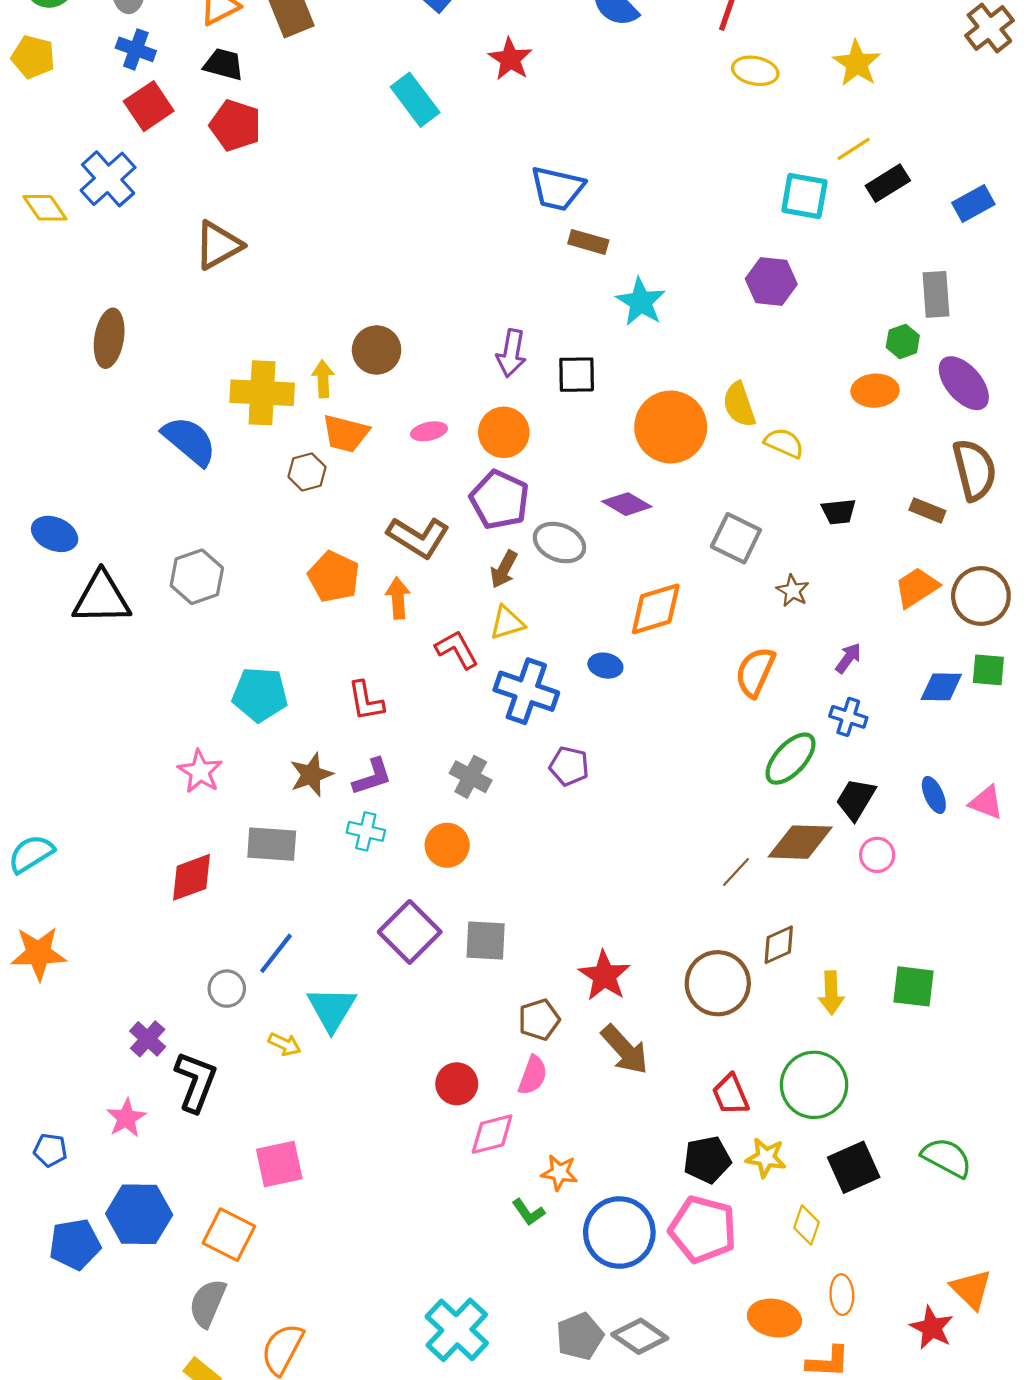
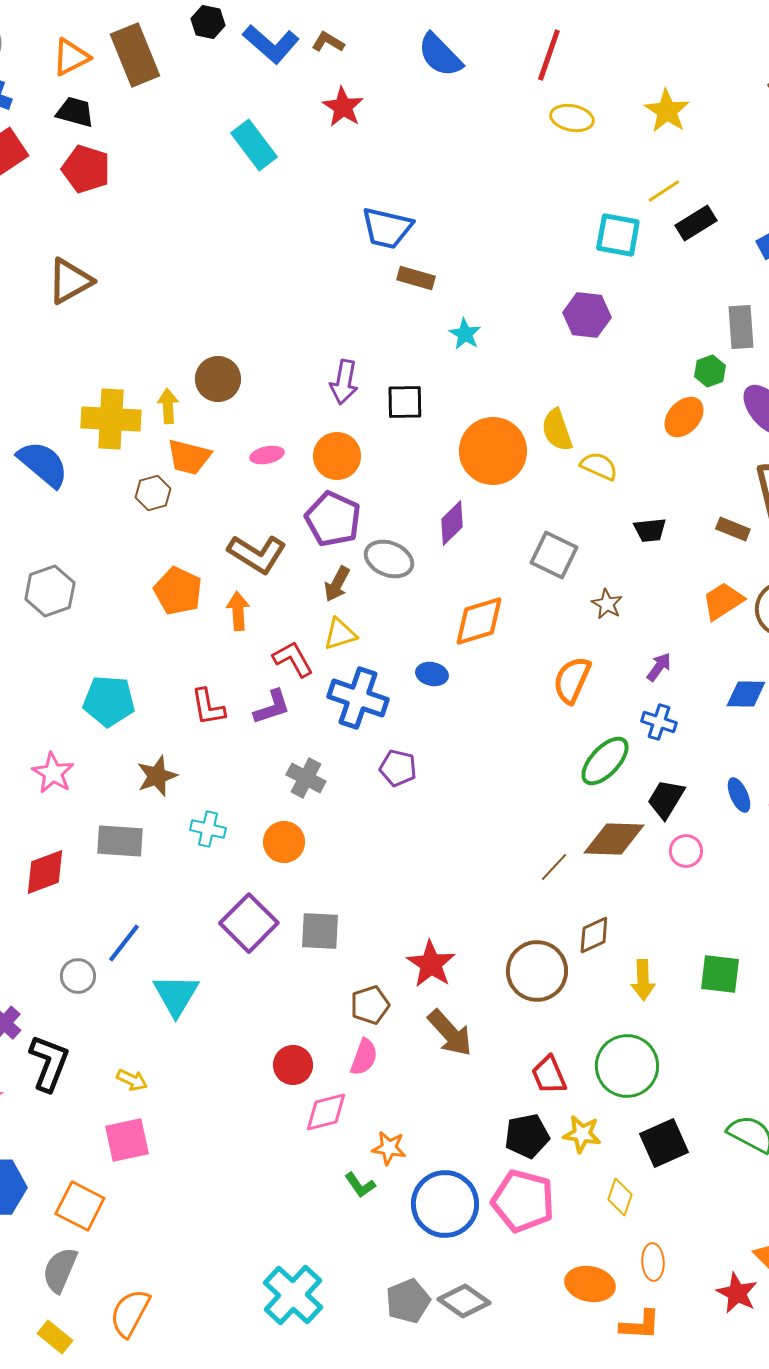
cyan star: (641, 302) -> (465, 334), size x0.7
orange ellipse: (875, 391) -> (684, 417), turned -45
purple diamond: (627, 504) -> (452, 523), turned -75
purple L-shape: (372, 777) -> (272, 707), moved
yellow arrow: (285, 1044) -> (132, 1080), moved

